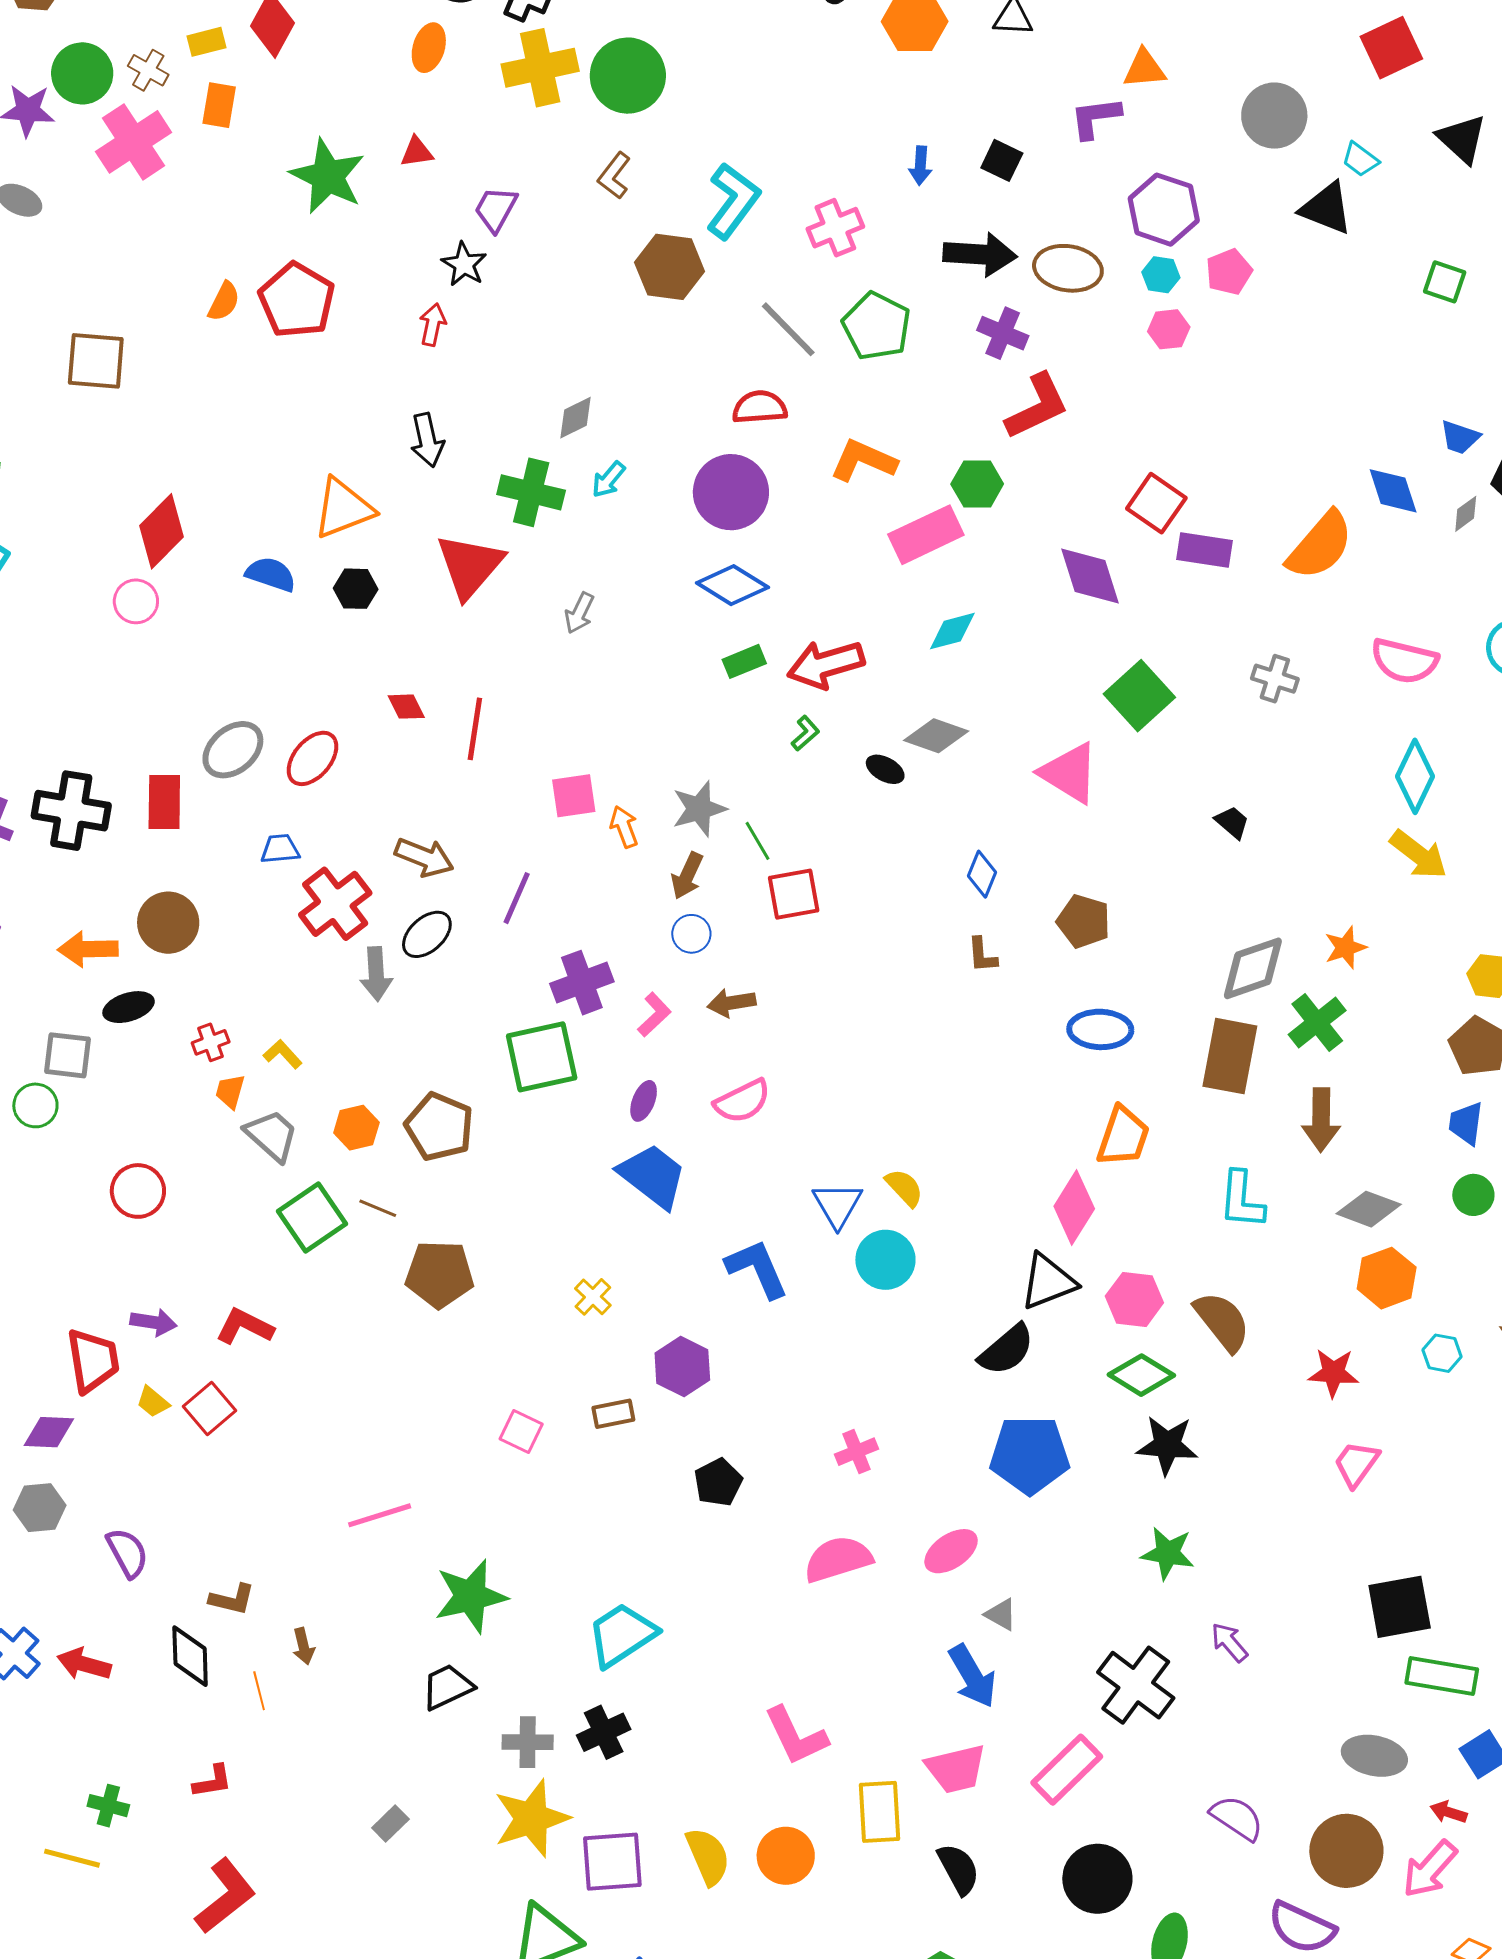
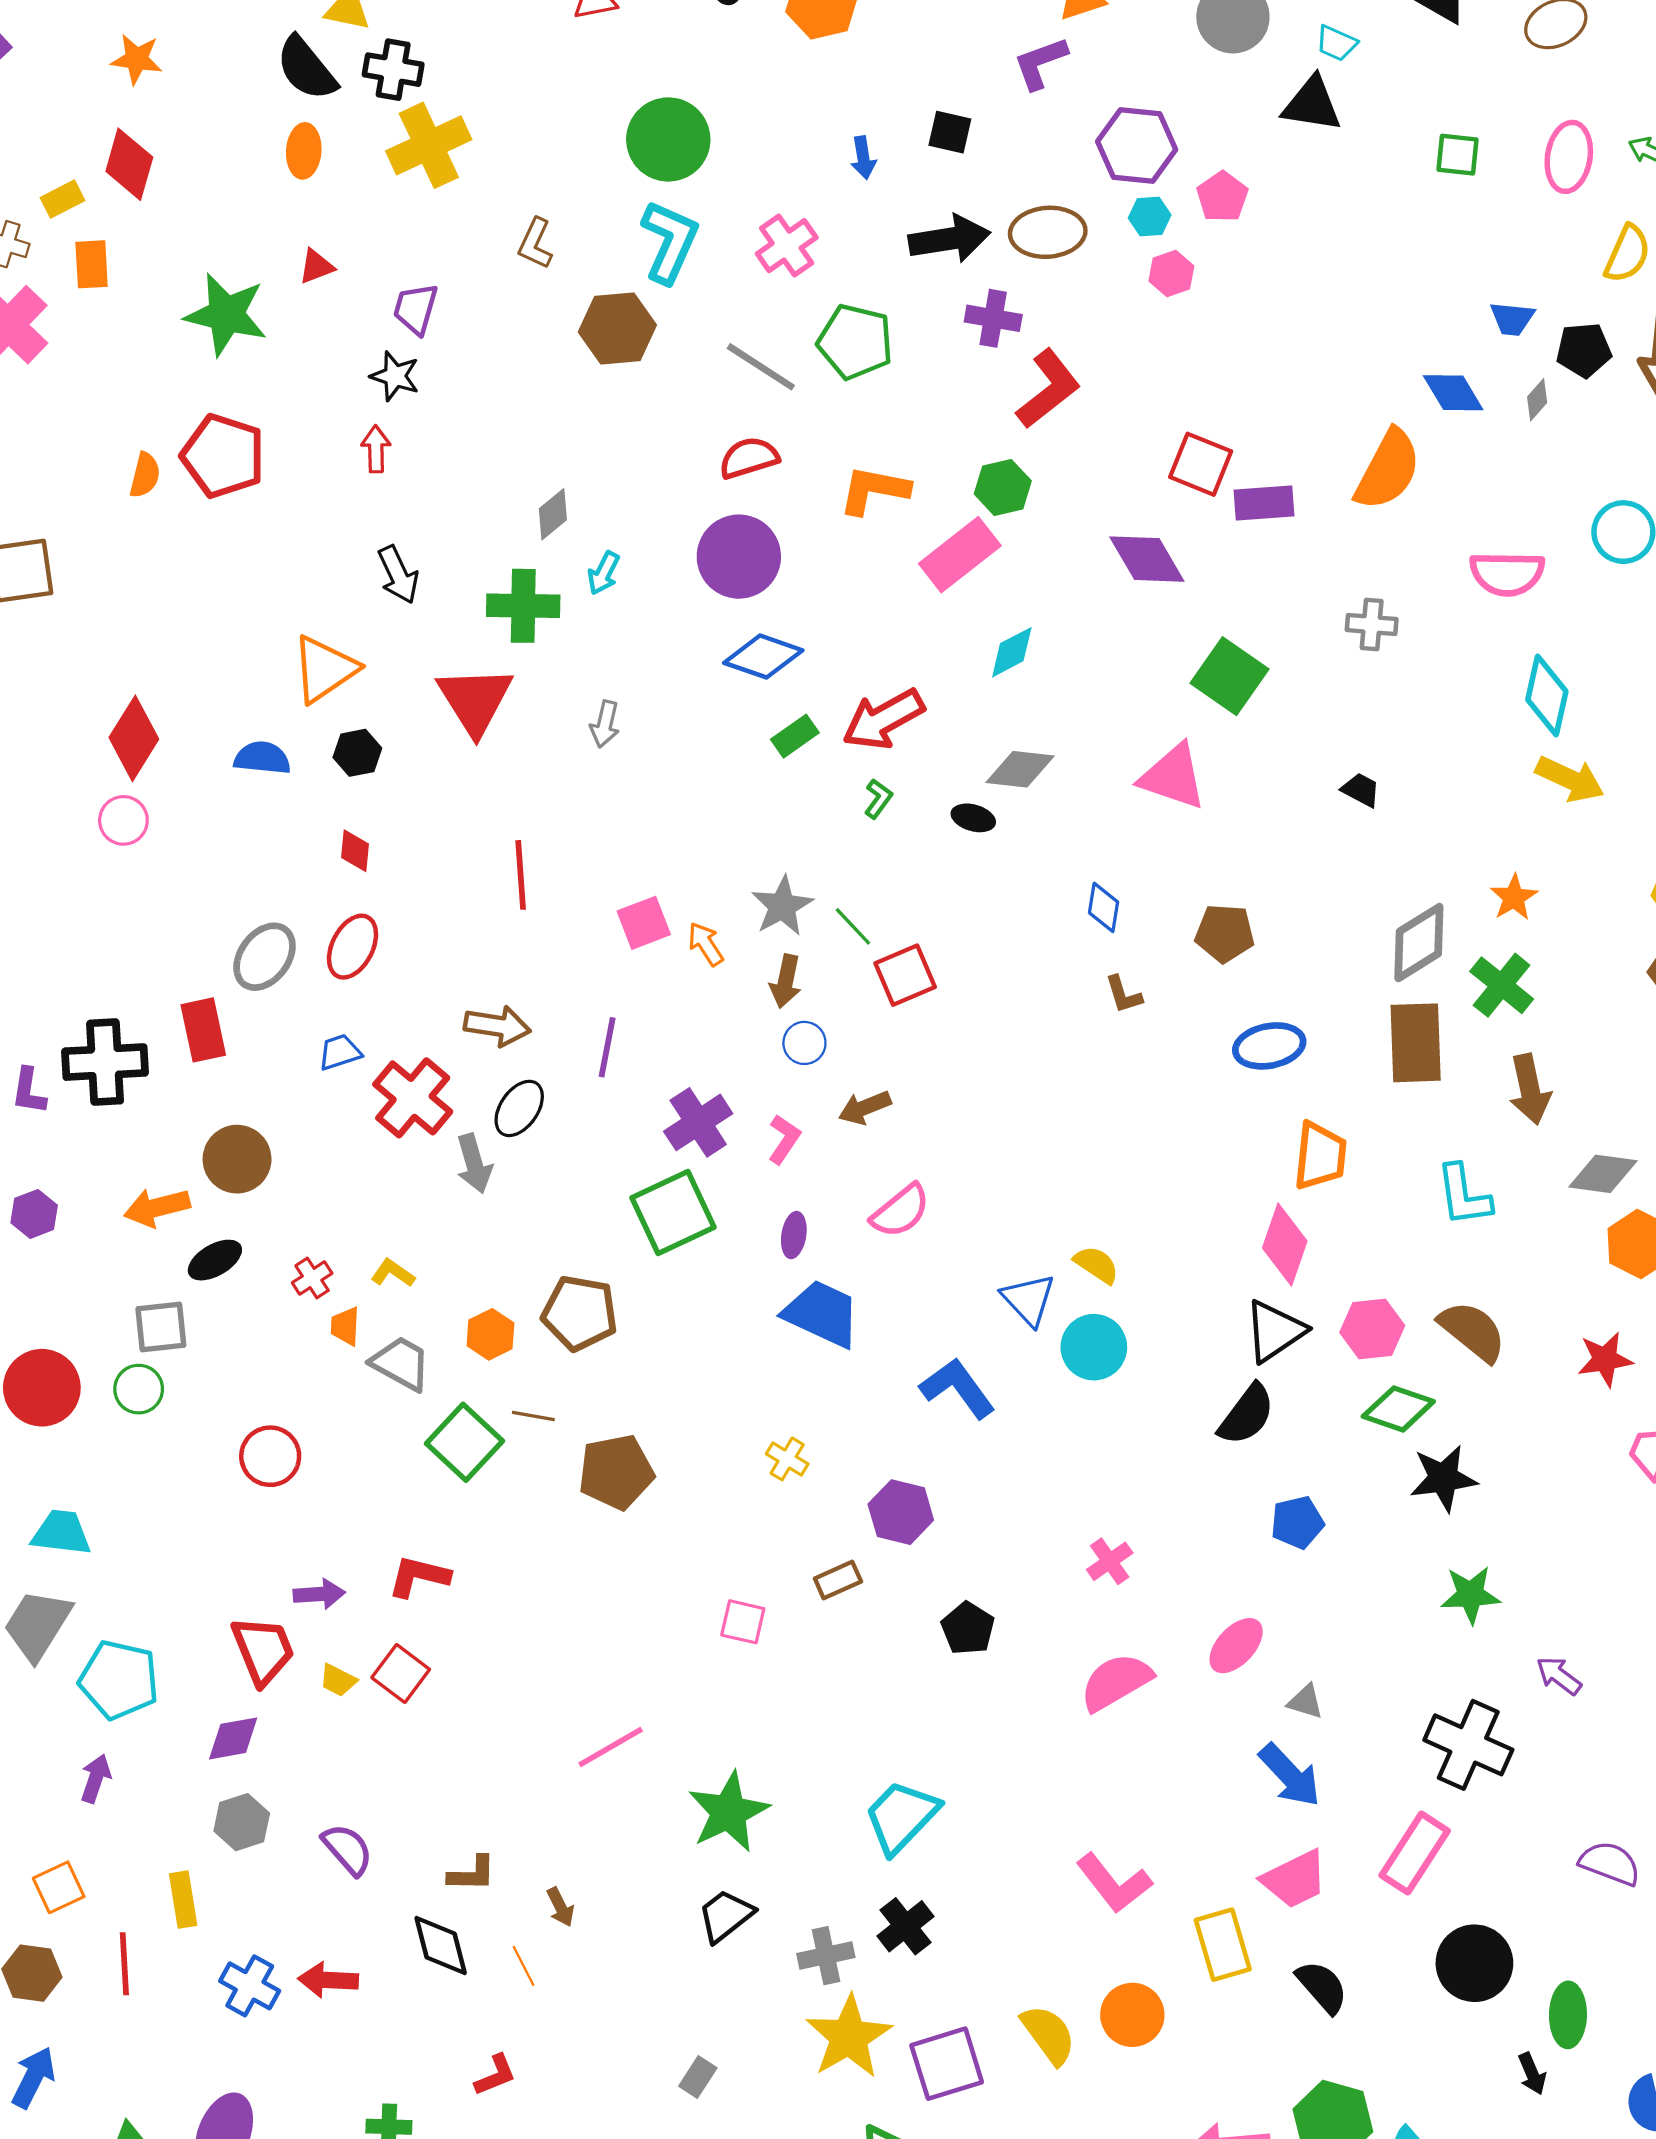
green circle: (628, 76) -> (668, 139), moved
red diamond: (406, 707) -> (355, 851), moved, turned 45
blue pentagon: (1030, 1455) -> (1297, 1522), size x0.6

